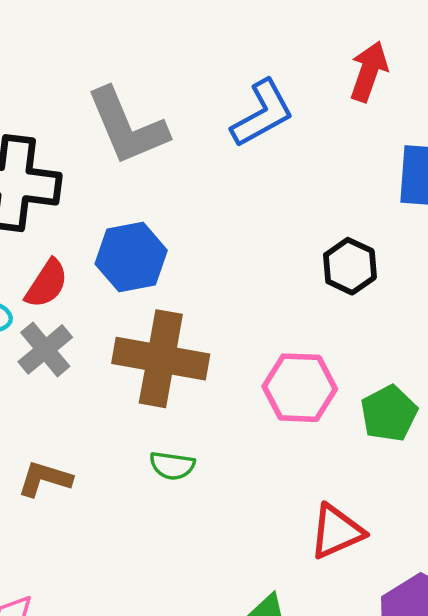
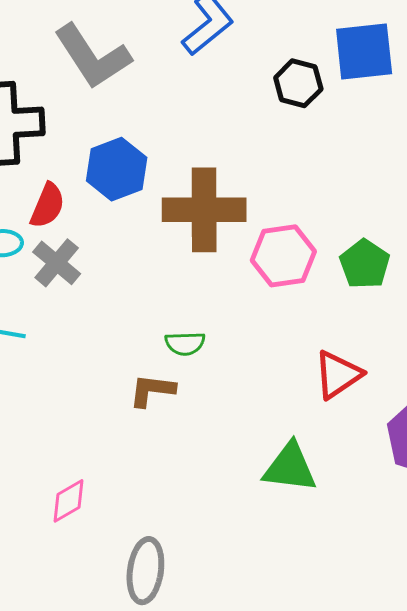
black hexagon: (350, 266) -> (298, 83), moved
brown cross: (161, 359) -> (204, 210), moved
brown L-shape: (45, 479) -> (152, 390), moved

